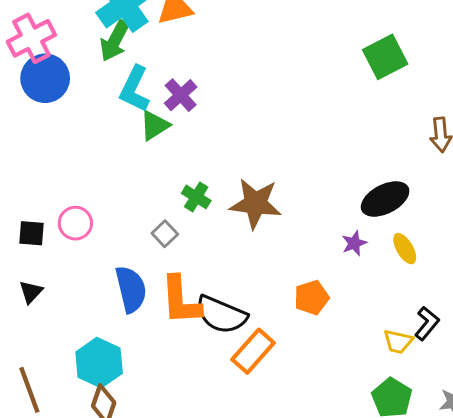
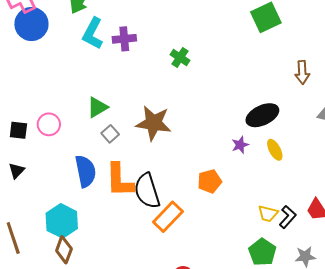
purple cross: (181, 95) -> (124, 39), turned 35
green triangle: (155, 125) -> (97, 107), moved
green cross: (196, 197) -> (180, 57), moved
brown star: (255, 203) -> (154, 123), moved
black semicircle: (221, 315) -> (147, 191), turned 48
black L-shape: (427, 323) -> (288, 217), moved

